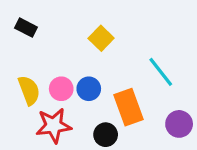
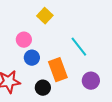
yellow square: (101, 38) -> (45, 16), moved
pink circle: (61, 89) -> (24, 40), moved

